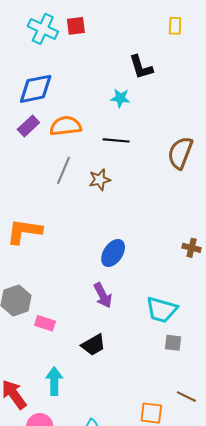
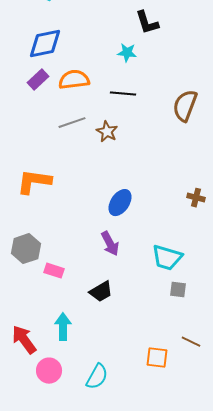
gray line: (63, 170) -> (72, 123), turned 48
brown star: (100, 180) -> (107, 132), turned -30

